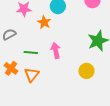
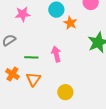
orange star: (44, 22) -> (70, 23), moved
yellow circle: (86, 71) -> (65, 92), moved

